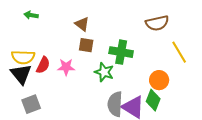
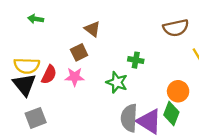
brown square: (86, 45) -> (79, 52), moved, turned -35
green cross: (121, 52) -> (136, 60), size x0.6

